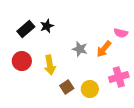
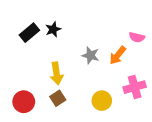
red circle: (22, 61) -> (24, 102), moved
brown square: (67, 87) -> (58, 98), moved

